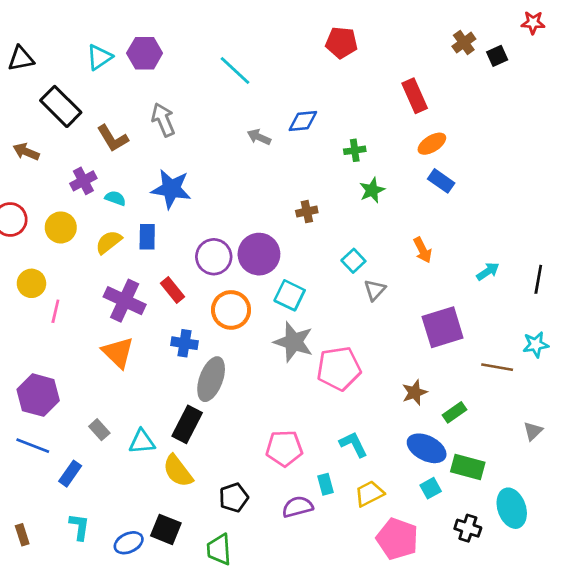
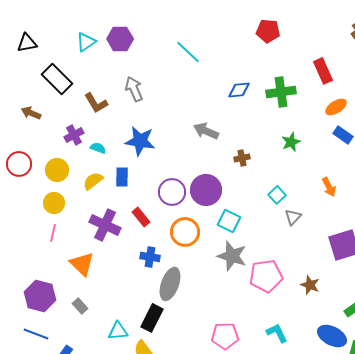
gray arrow: (259, 137) -> (206, 131), moved, size x1.4
green cross: (355, 150) -> (281, 92), moved, size x1.8
yellow circle: (31, 283) -> (54, 203), moved
orange triangle: (118, 353) -> (82, 264), moved
brown star: (415, 392) -> (310, 285), moved, turned -30
gray rectangle: (99, 430) -> (80, 306), moved

